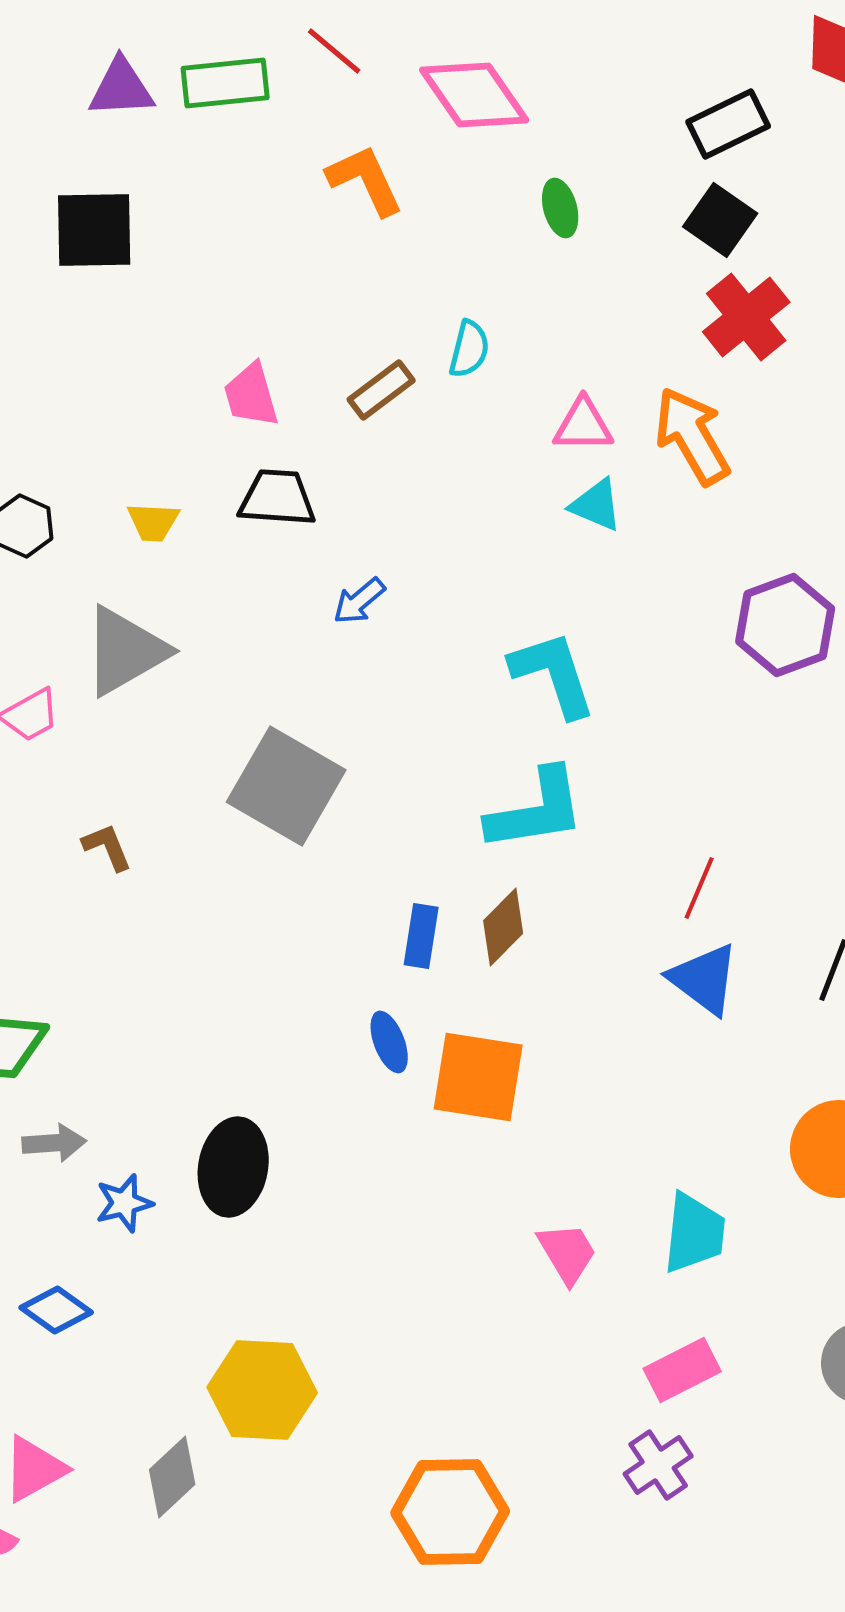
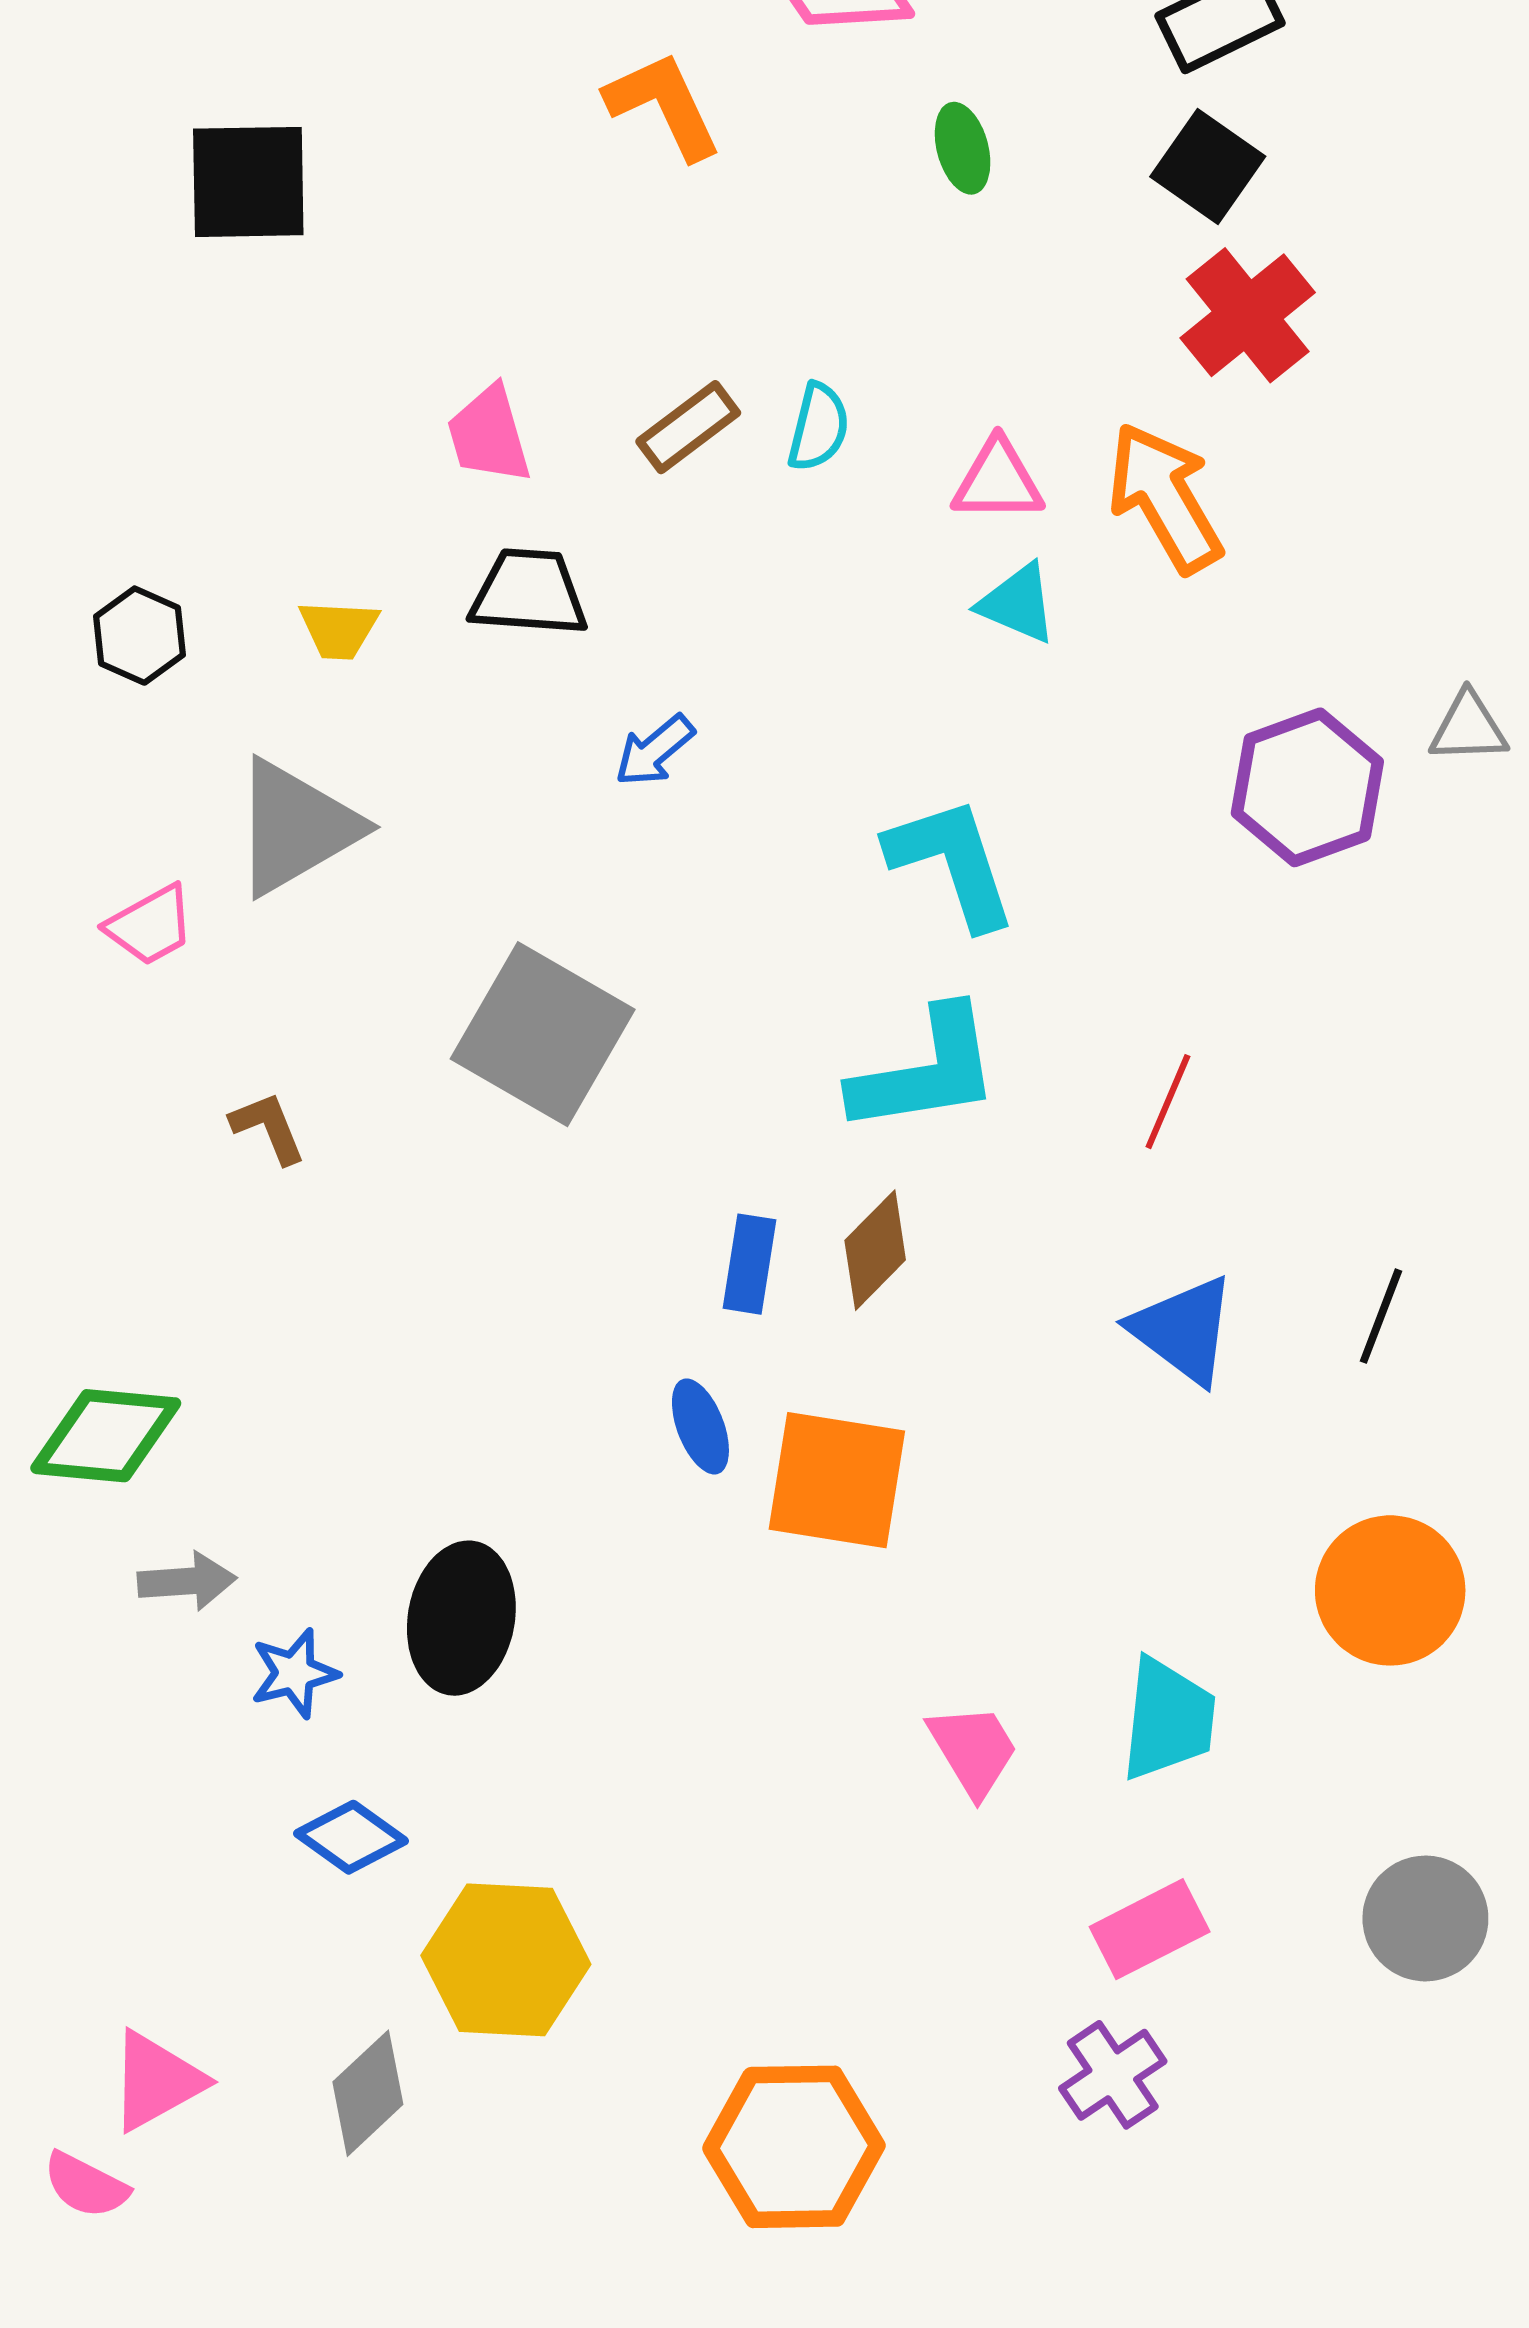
cyan semicircle: (469, 349) -> (818, 427), moved
red line: (699, 888) -> (1168, 1102), moved
blue diamond: (56, 1310) -> (351, 1837), moved

